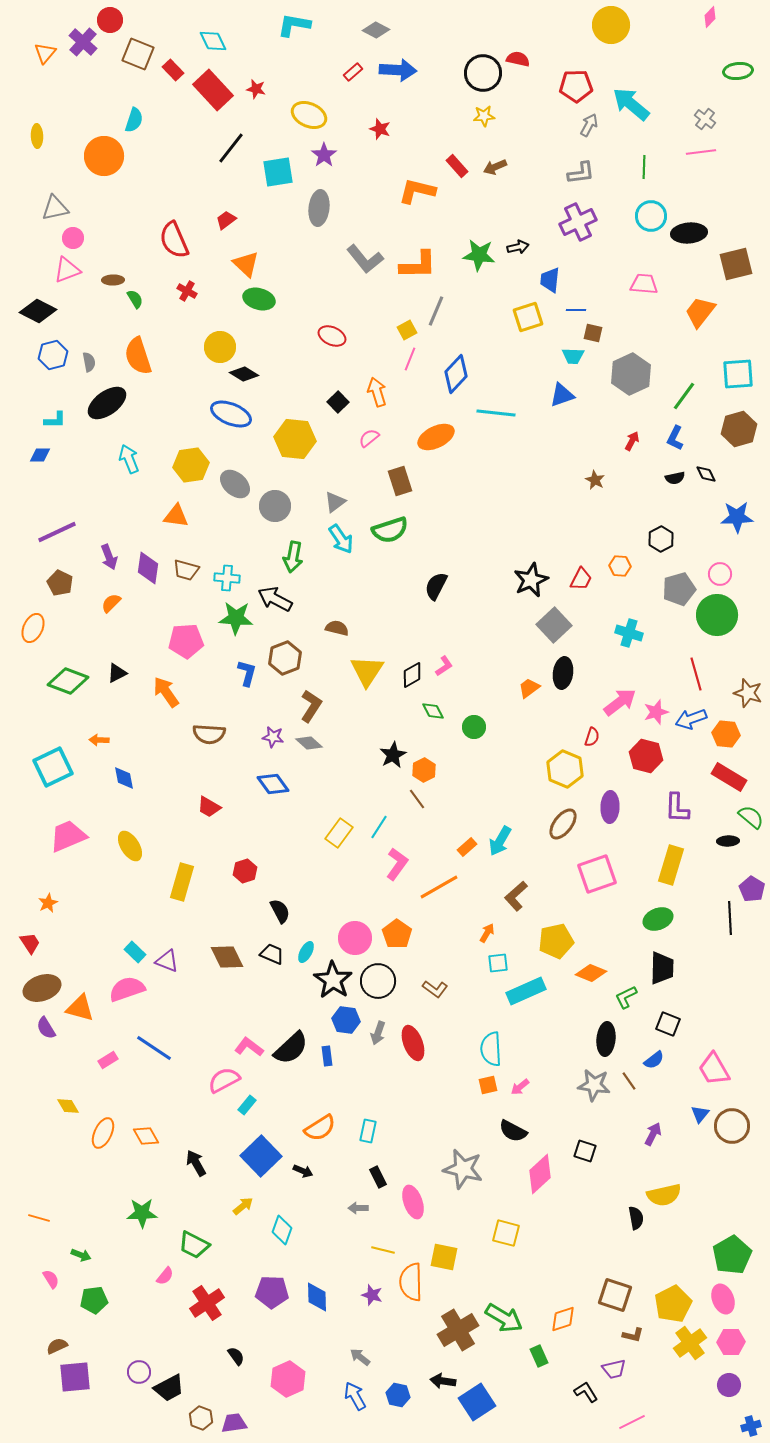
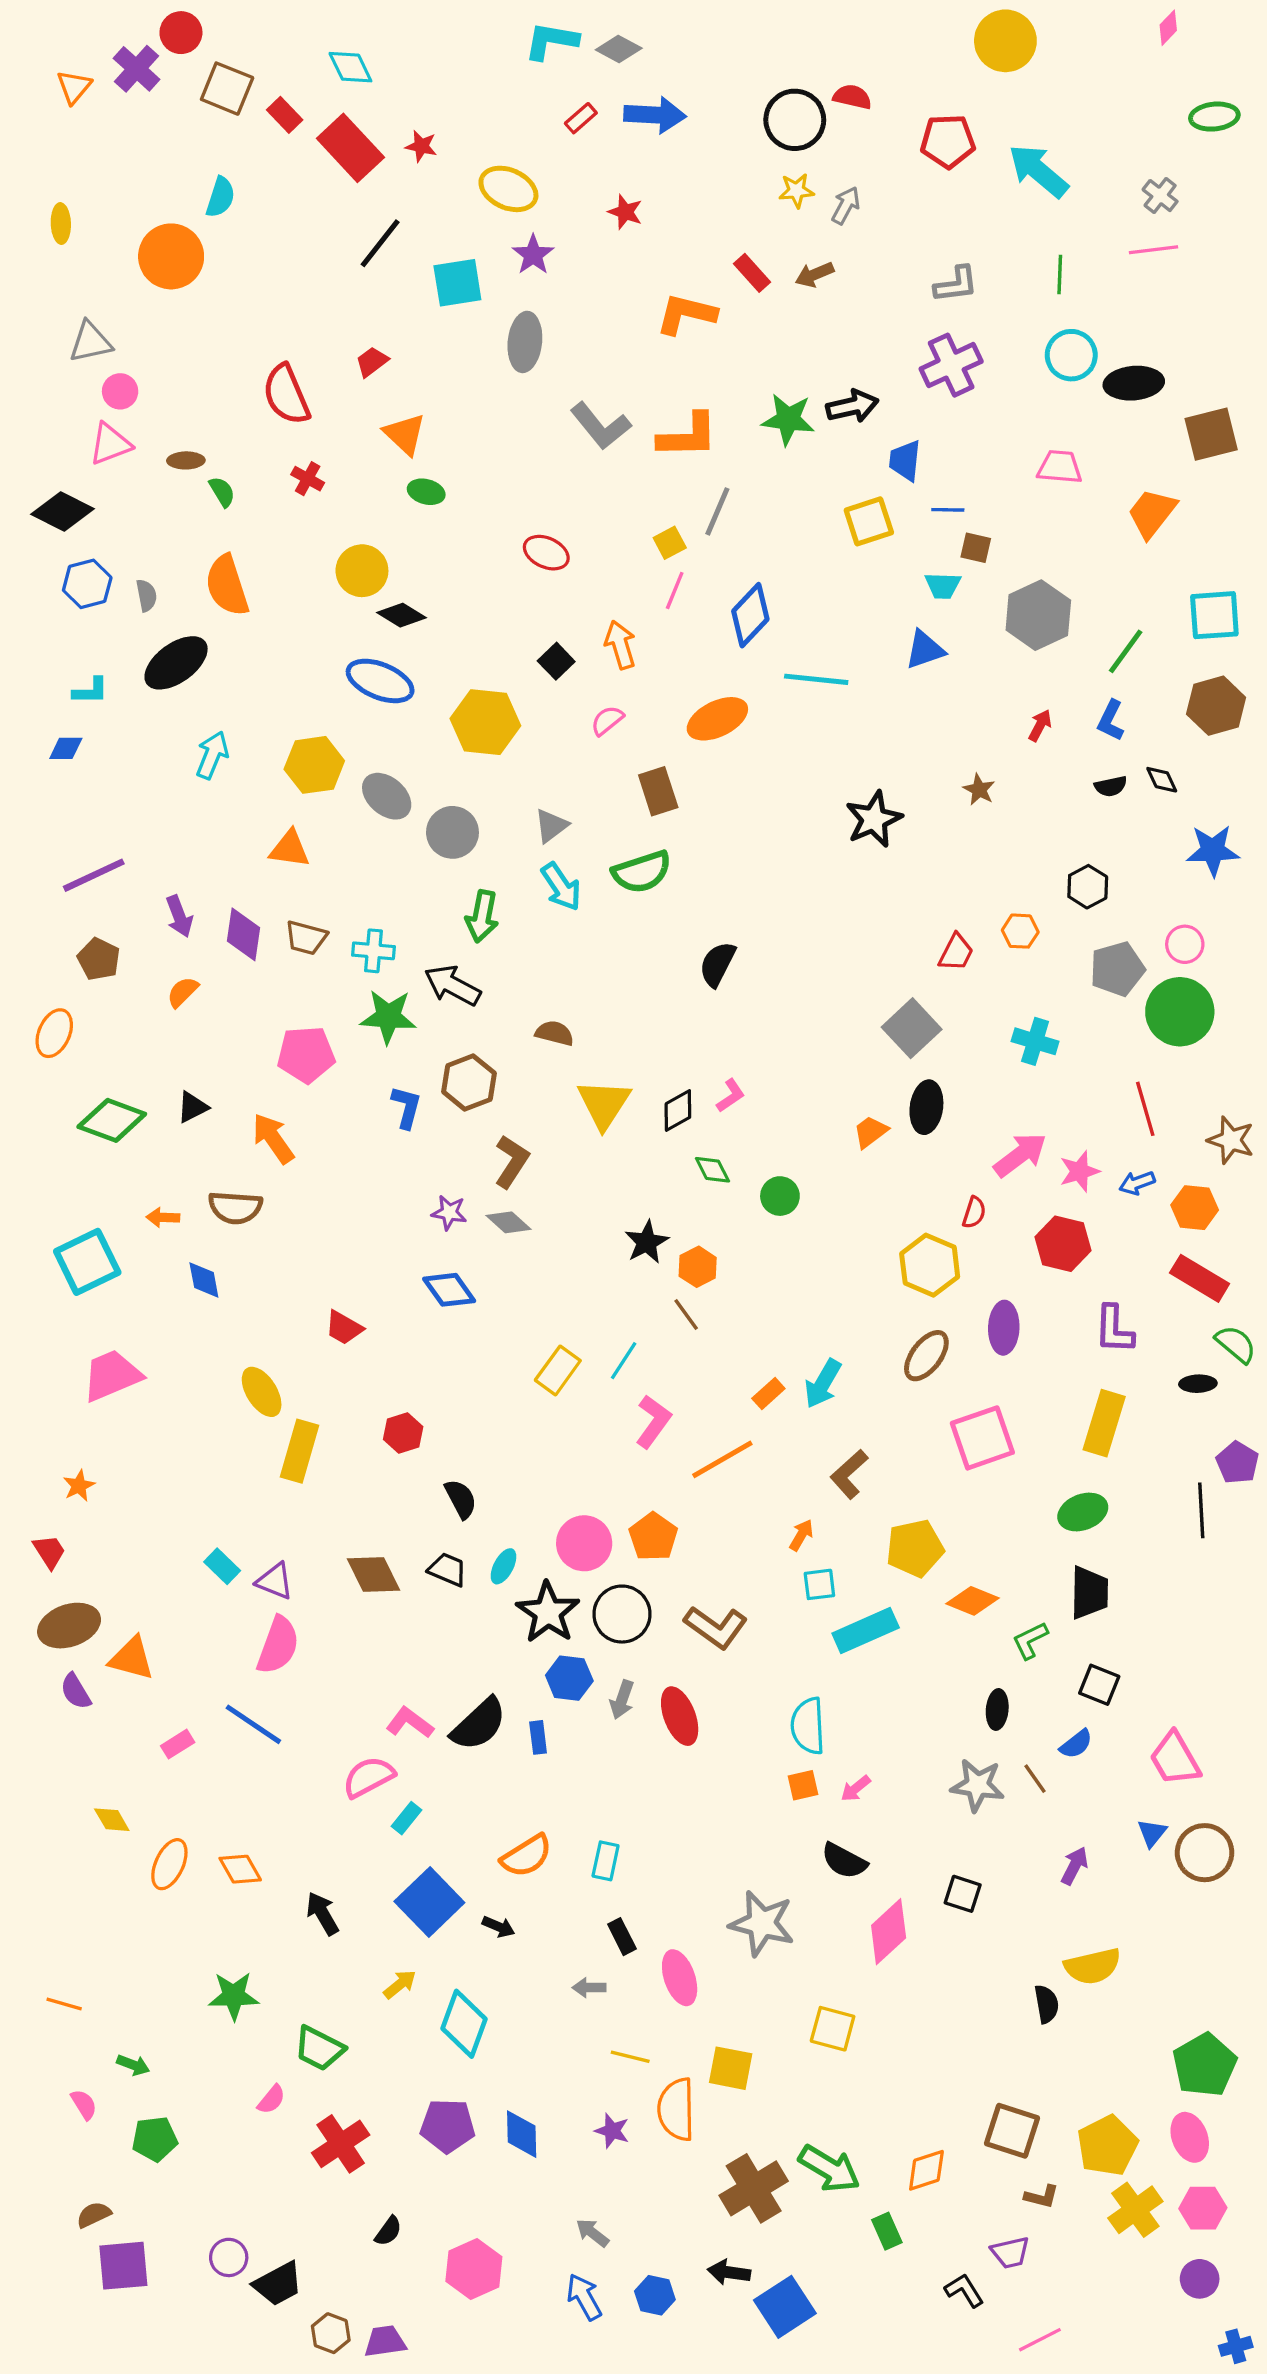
cyan L-shape: (294, 25) -> (551, 41), moved
gray arrow: (589, 125) -> (846, 205), moved
black arrow: (518, 247) -> (852, 406), size x1.4
green ellipse: (259, 299) -> (426, 492), size x0.7
cyan arrow: (129, 459) -> (212, 755), turned 44
black star: (531, 580) -> (874, 819), moved
blue arrow: (691, 719) -> (1137, 1183), size x0.7
brown semicircle: (209, 734) -> (235, 1208), moved
yellow ellipse: (130, 846) -> (262, 1392), moved
pink semicircle: (127, 989) -> (278, 1645), moved, turned 129
brown L-shape: (435, 989) -> (716, 1627), size x1.5
black ellipse: (606, 1039) -> (997, 1709), size x0.7
cyan diamond: (282, 1230) -> (464, 2024), size x1.4
black semicircle: (236, 1356) -> (388, 2231), turned 72

